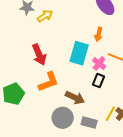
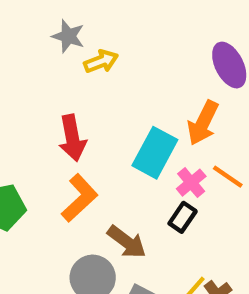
orange arrow: (99, 34) -> (203, 123), size x1.5
orange L-shape: (48, 82) -> (80, 198), turned -35

